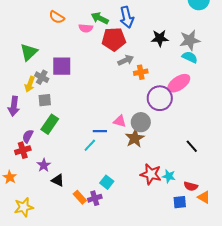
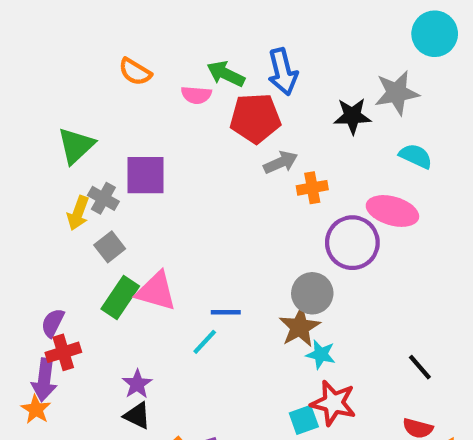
gray star: (190, 40) -> (397, 93), moved
pink ellipse: (179, 83) -> (392, 211), turned 50
gray square: (45, 100) -> (110, 247), turned -32
purple arrow: (14, 106) -> (44, 380), moved
pink triangle: (120, 121) -> (156, 291), moved, size x1.5
purple semicircle: (28, 136) -> (53, 323), moved
black line: (192, 146) -> (420, 367), moved
purple star: (44, 165) -> (137, 384), moved
cyan star: (169, 176) -> (321, 354), moved
cyan square: (107, 182) -> (304, 420), moved, turned 32

